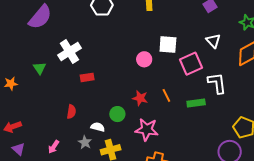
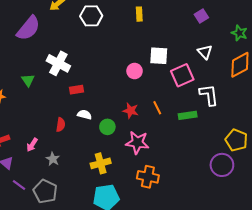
white cross: (69, 52) -> (58, 63), turned -30
white semicircle: (98, 127) -> (84, 115), moved
gray star: (85, 142) -> (53, 159), moved
pink arrow: (54, 147) -> (32, 145), moved

